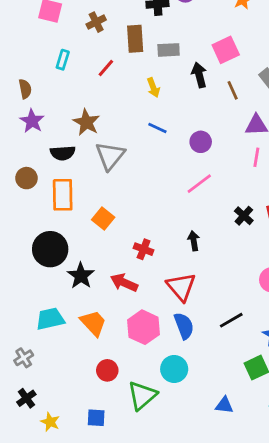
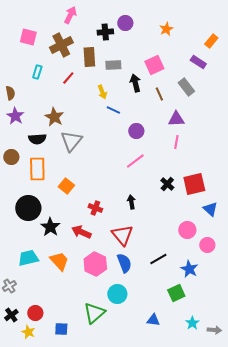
brown cross: (96, 22) -> (61, 45), size x1.6
blue line: (157, 128) -> (113, 110), moved
red circle: (107, 370) -> (35, 313), moved

